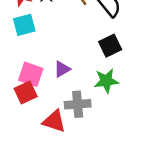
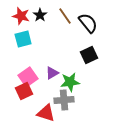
pink square: (31, 74) -> (28, 77), turned 36
green star: (106, 81) -> (70, 82), moved

